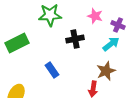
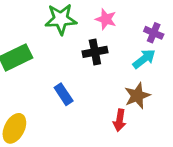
pink star: (95, 16) -> (106, 19), moved

